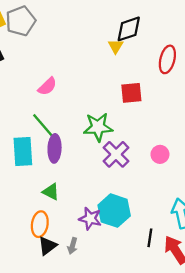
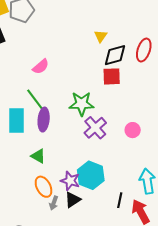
black diamond: (129, 29) -> (115, 55), moved
orange ellipse: (40, 224) -> (43, 187), moved, turned -40
black triangle: (47, 246) -> (73, 200), moved

